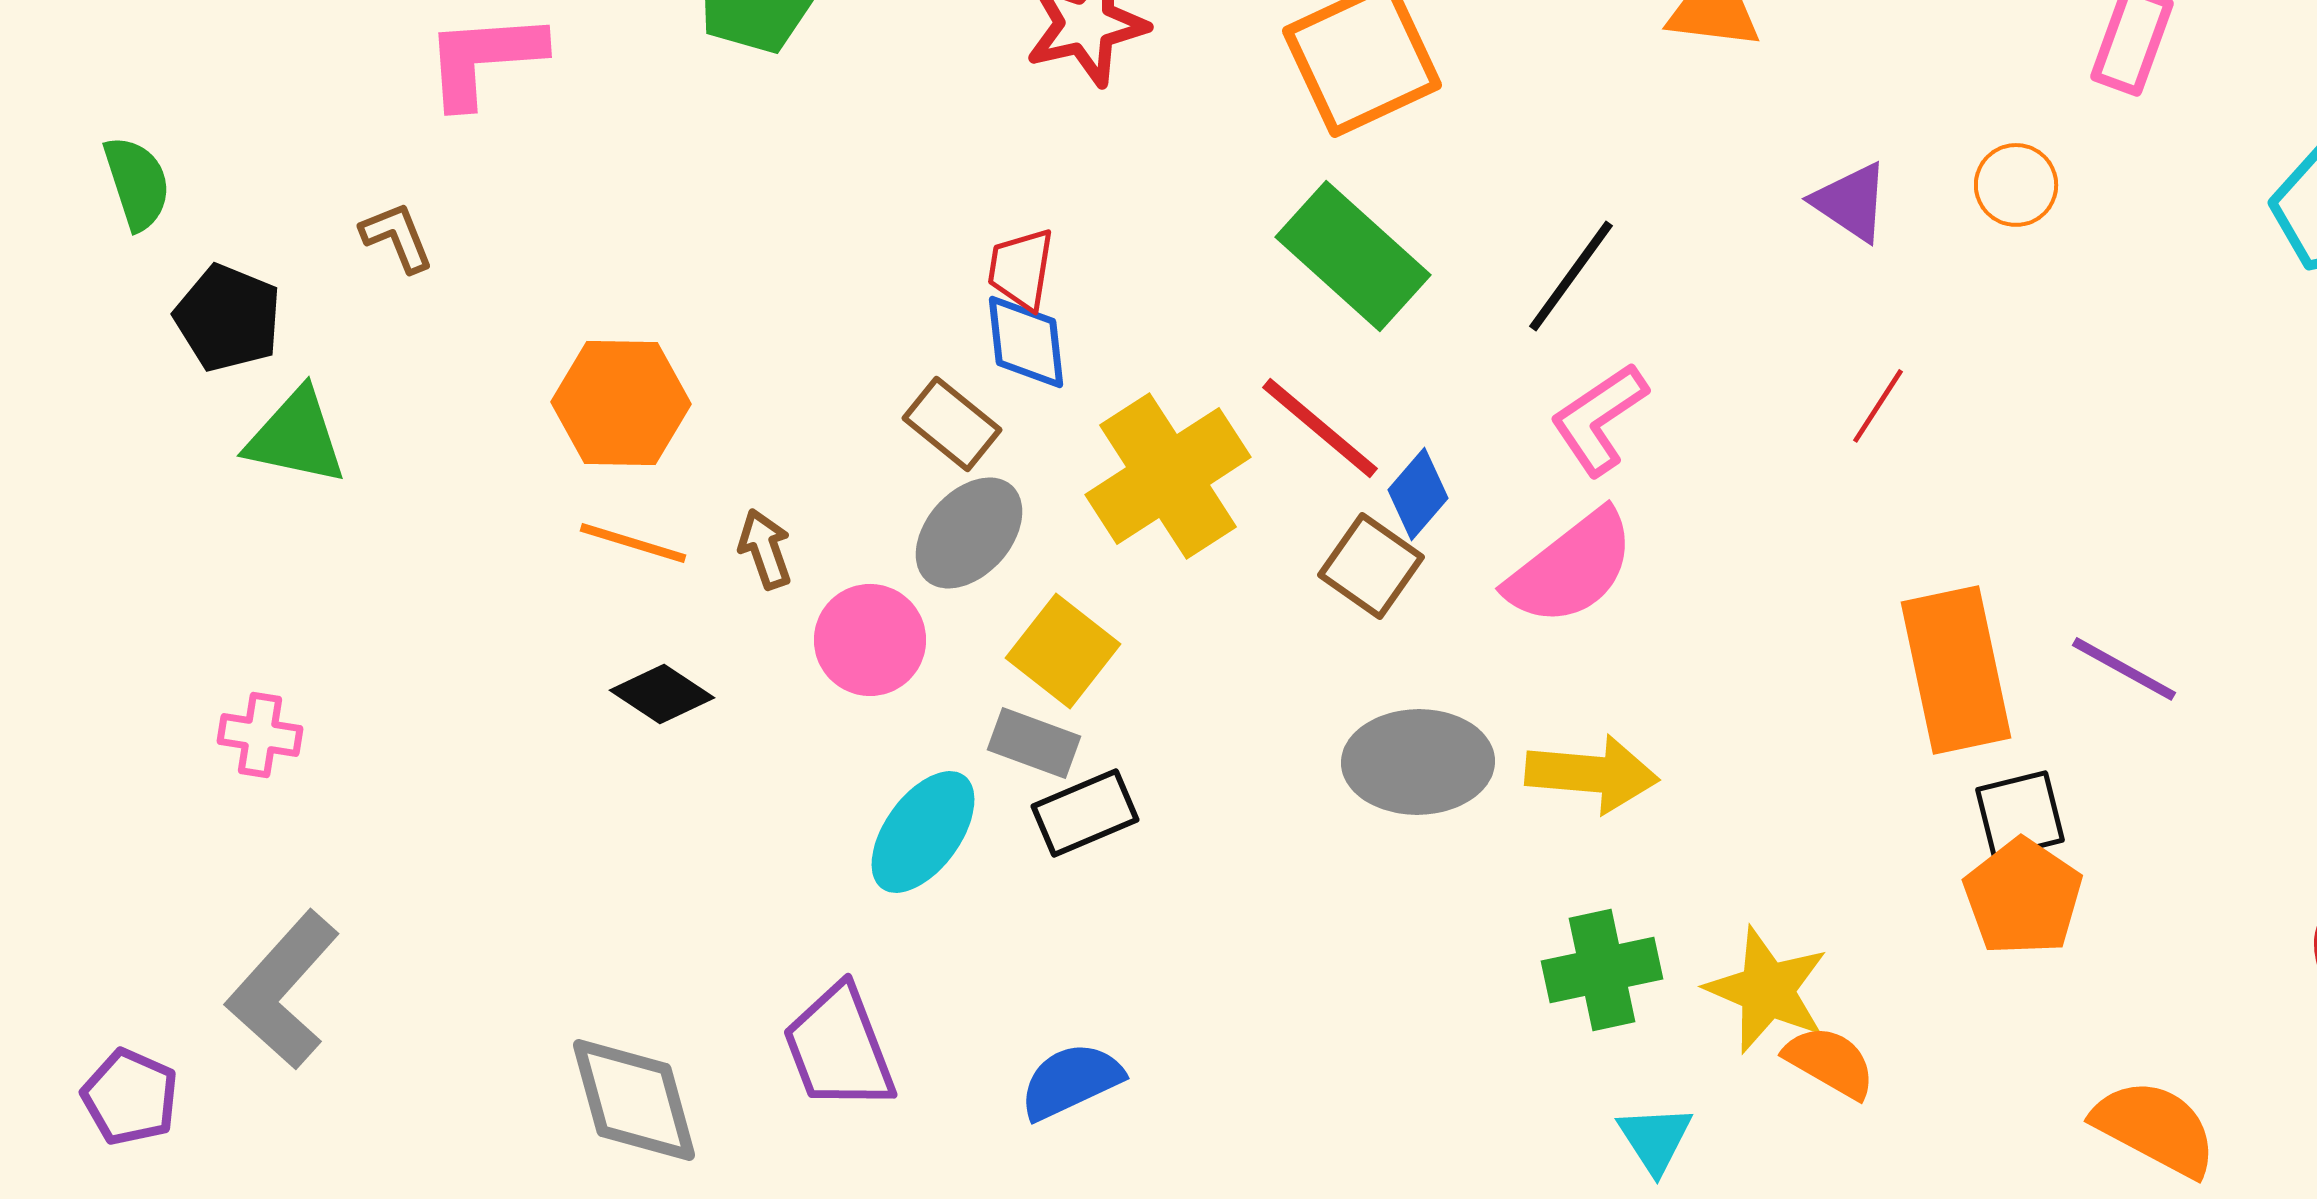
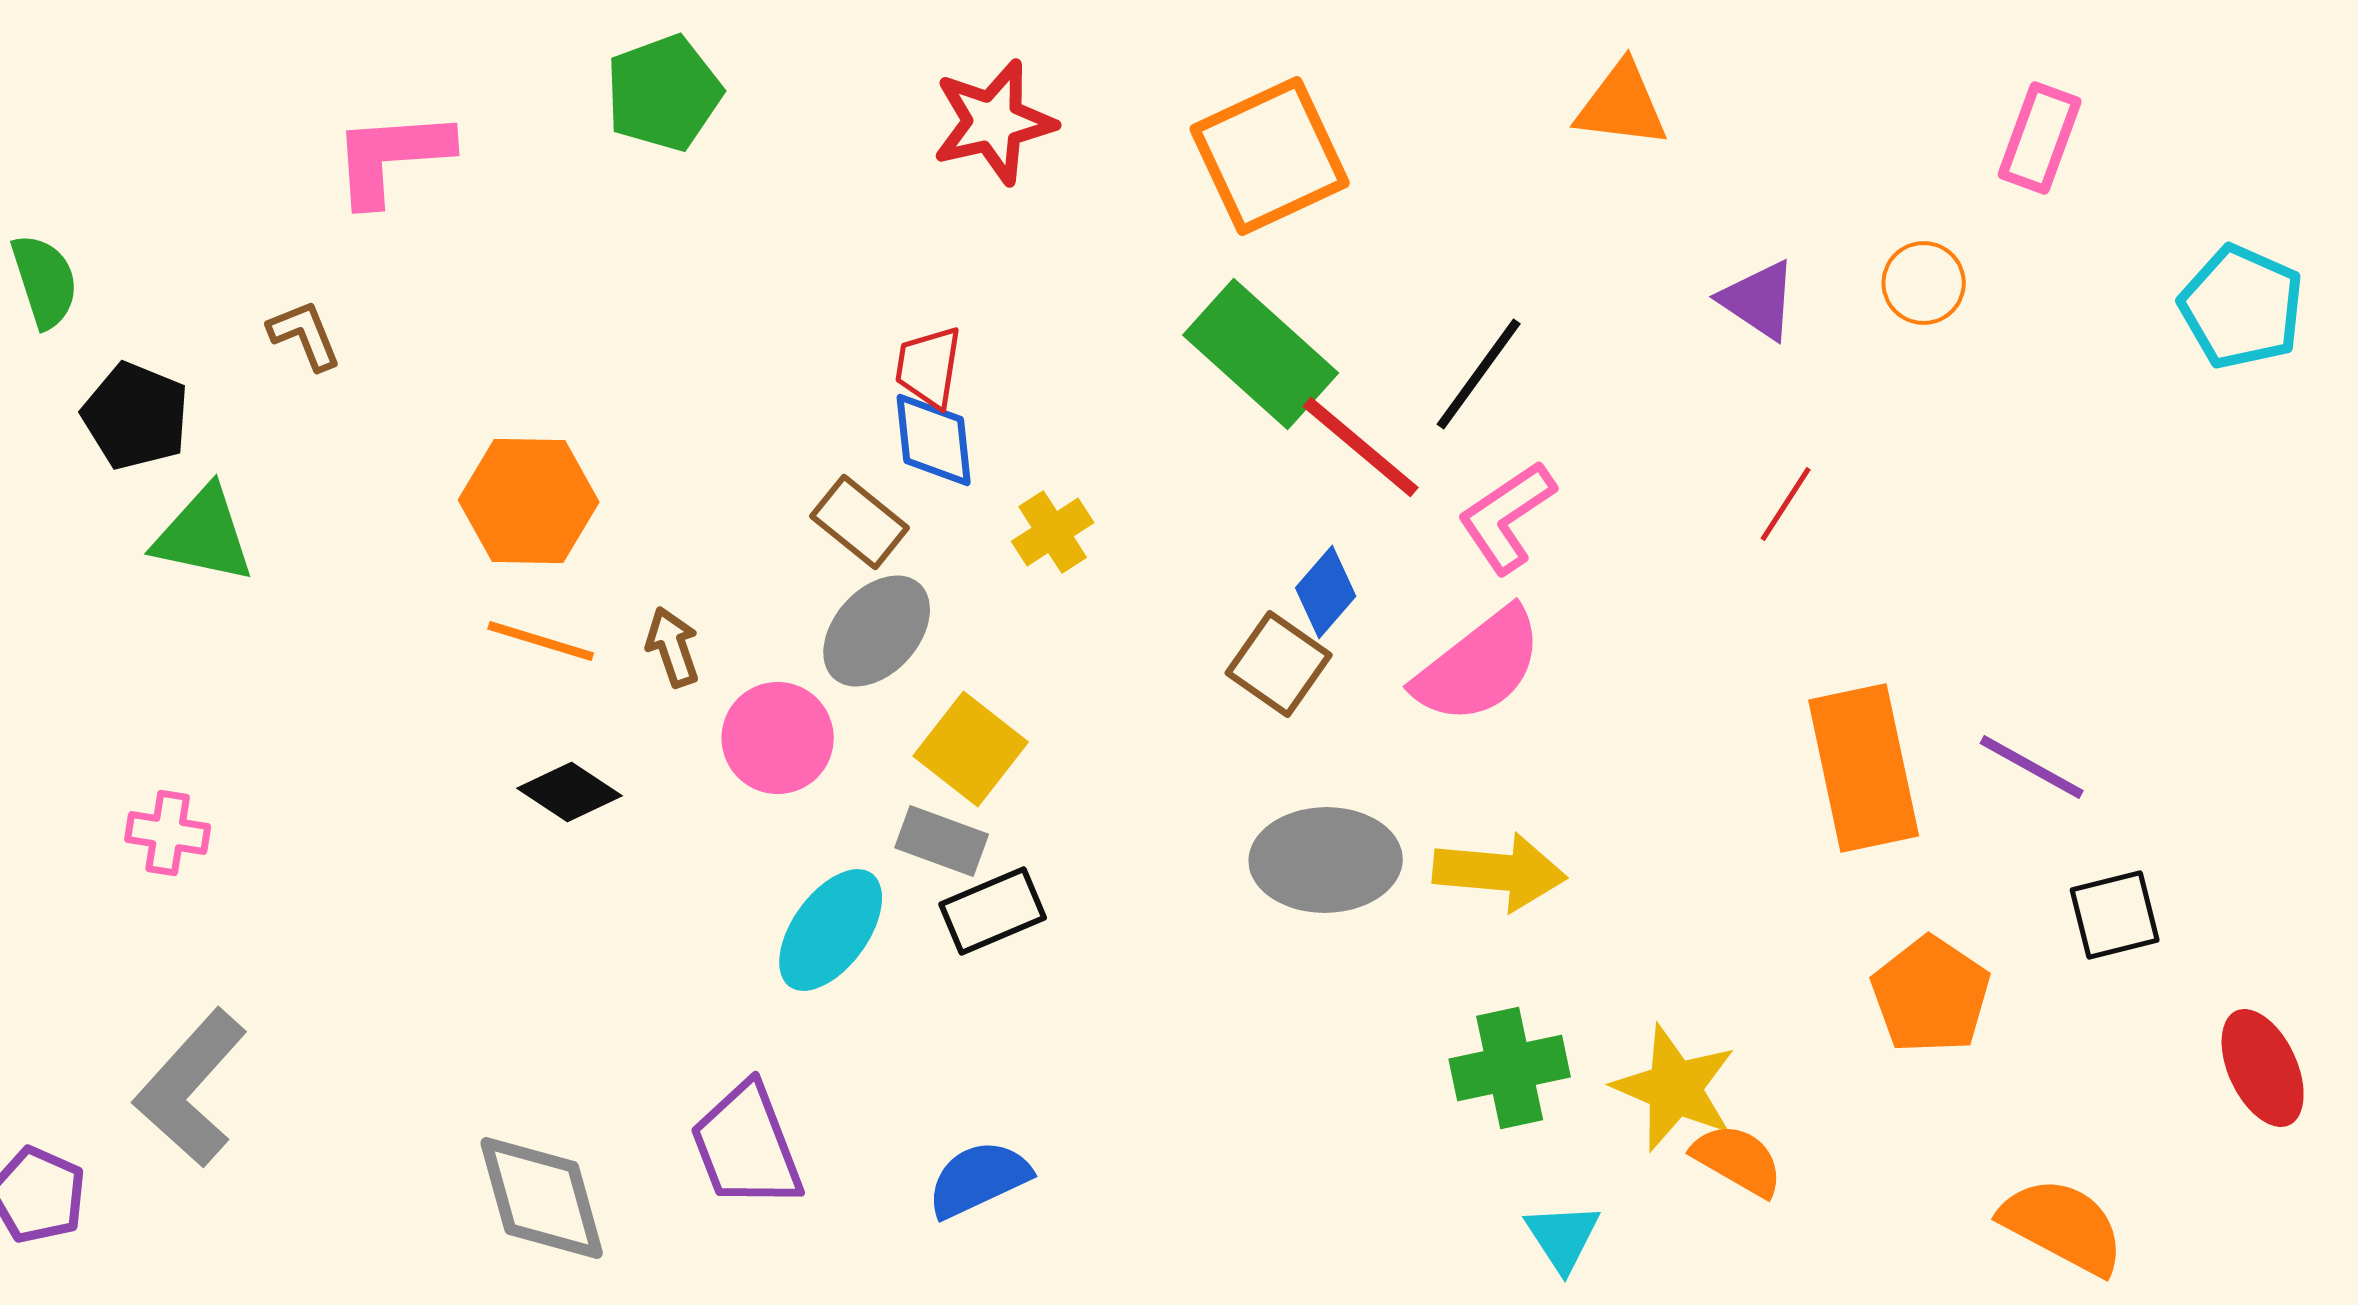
red line: (1320, 428) -> (1361, 447), moved
yellow cross: (1168, 476) -> (1053, 532), moved, size x0.5
black square: (2020, 815) -> (2115, 915), moved

